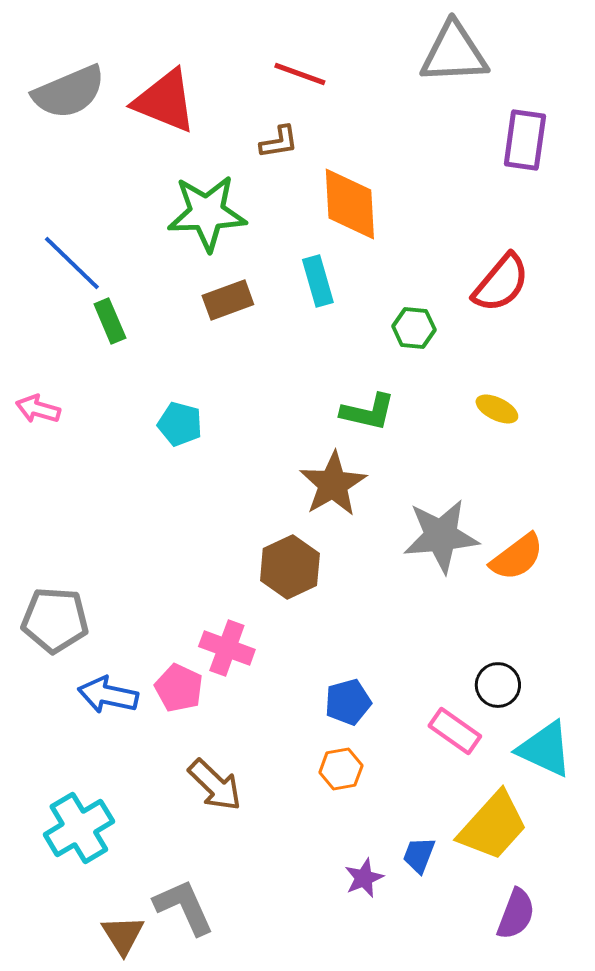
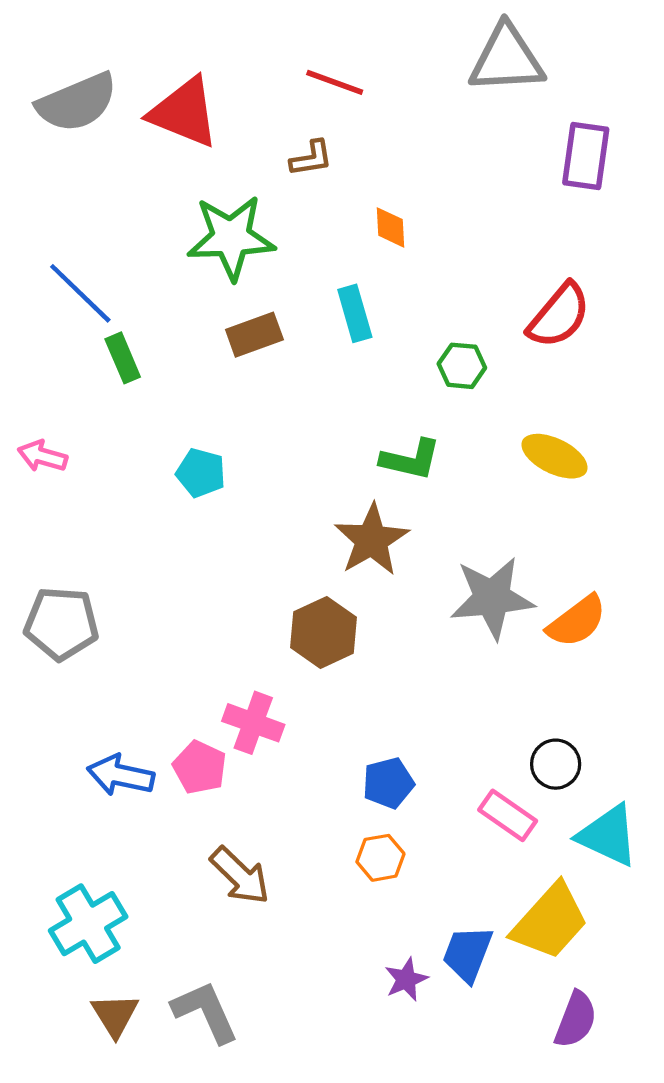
orange diamond: (350, 204) -> (390, 227), size x0.5
yellow ellipse: (497, 409) -> (555, 456), size x1.4
gray pentagon: (55, 620) -> (61, 624), moved
blue trapezoid: (419, 855) -> (467, 954), size x1.4
brown triangle: (123, 935) -> (115, 1015), moved

